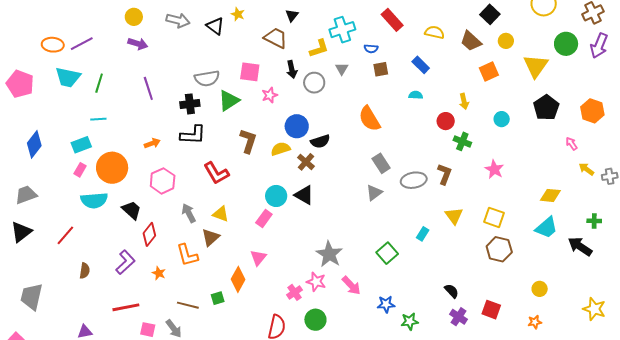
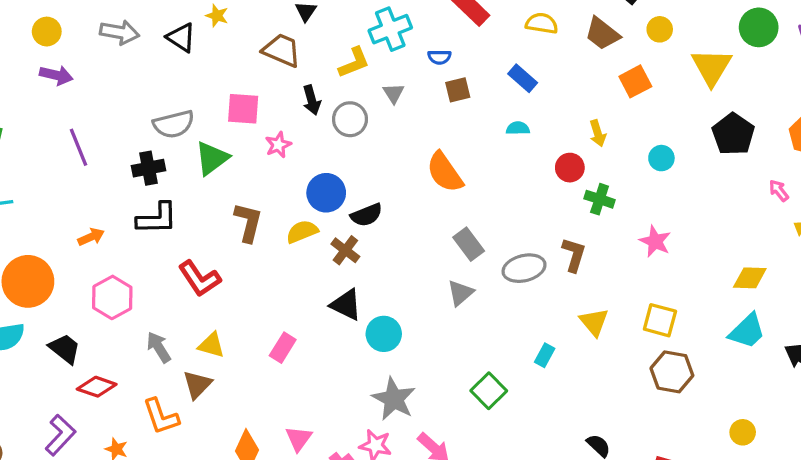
cyan circle: (276, 196) -> (384, 334), moved
red diamond: (149, 234) -> (97, 387), turned 75
pink triangle: (258, 258) -> (299, 439), moved

